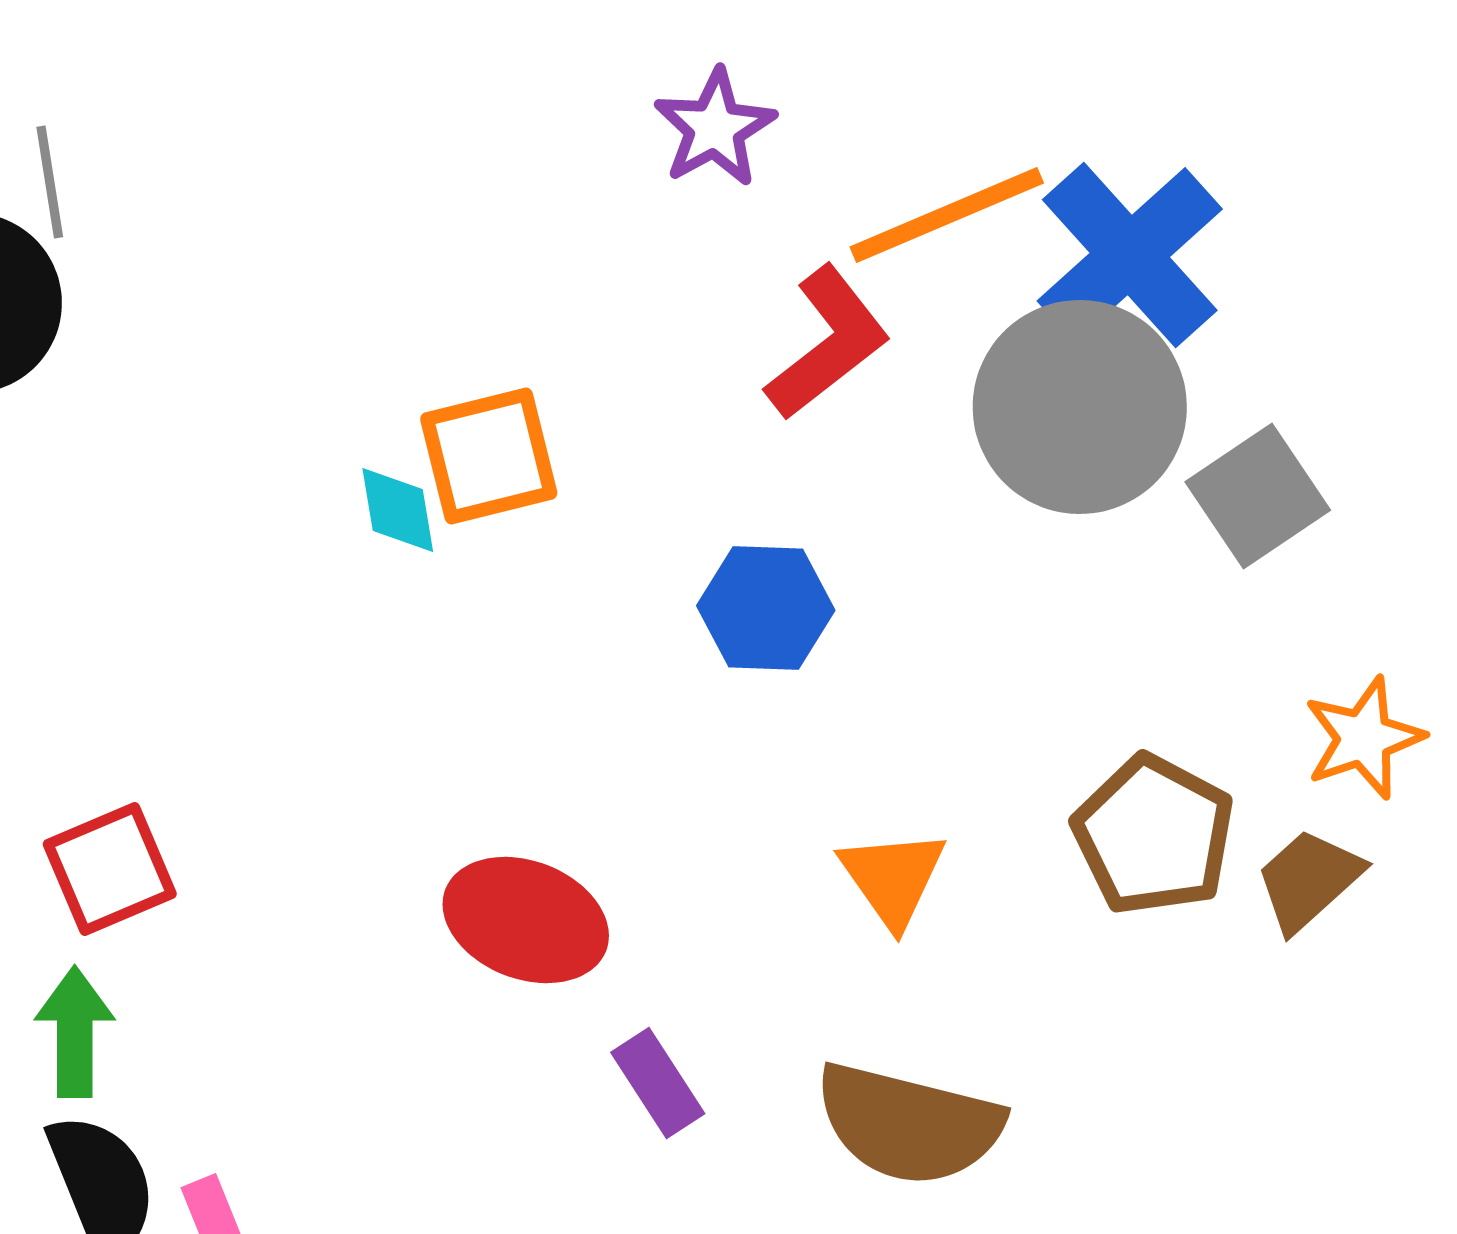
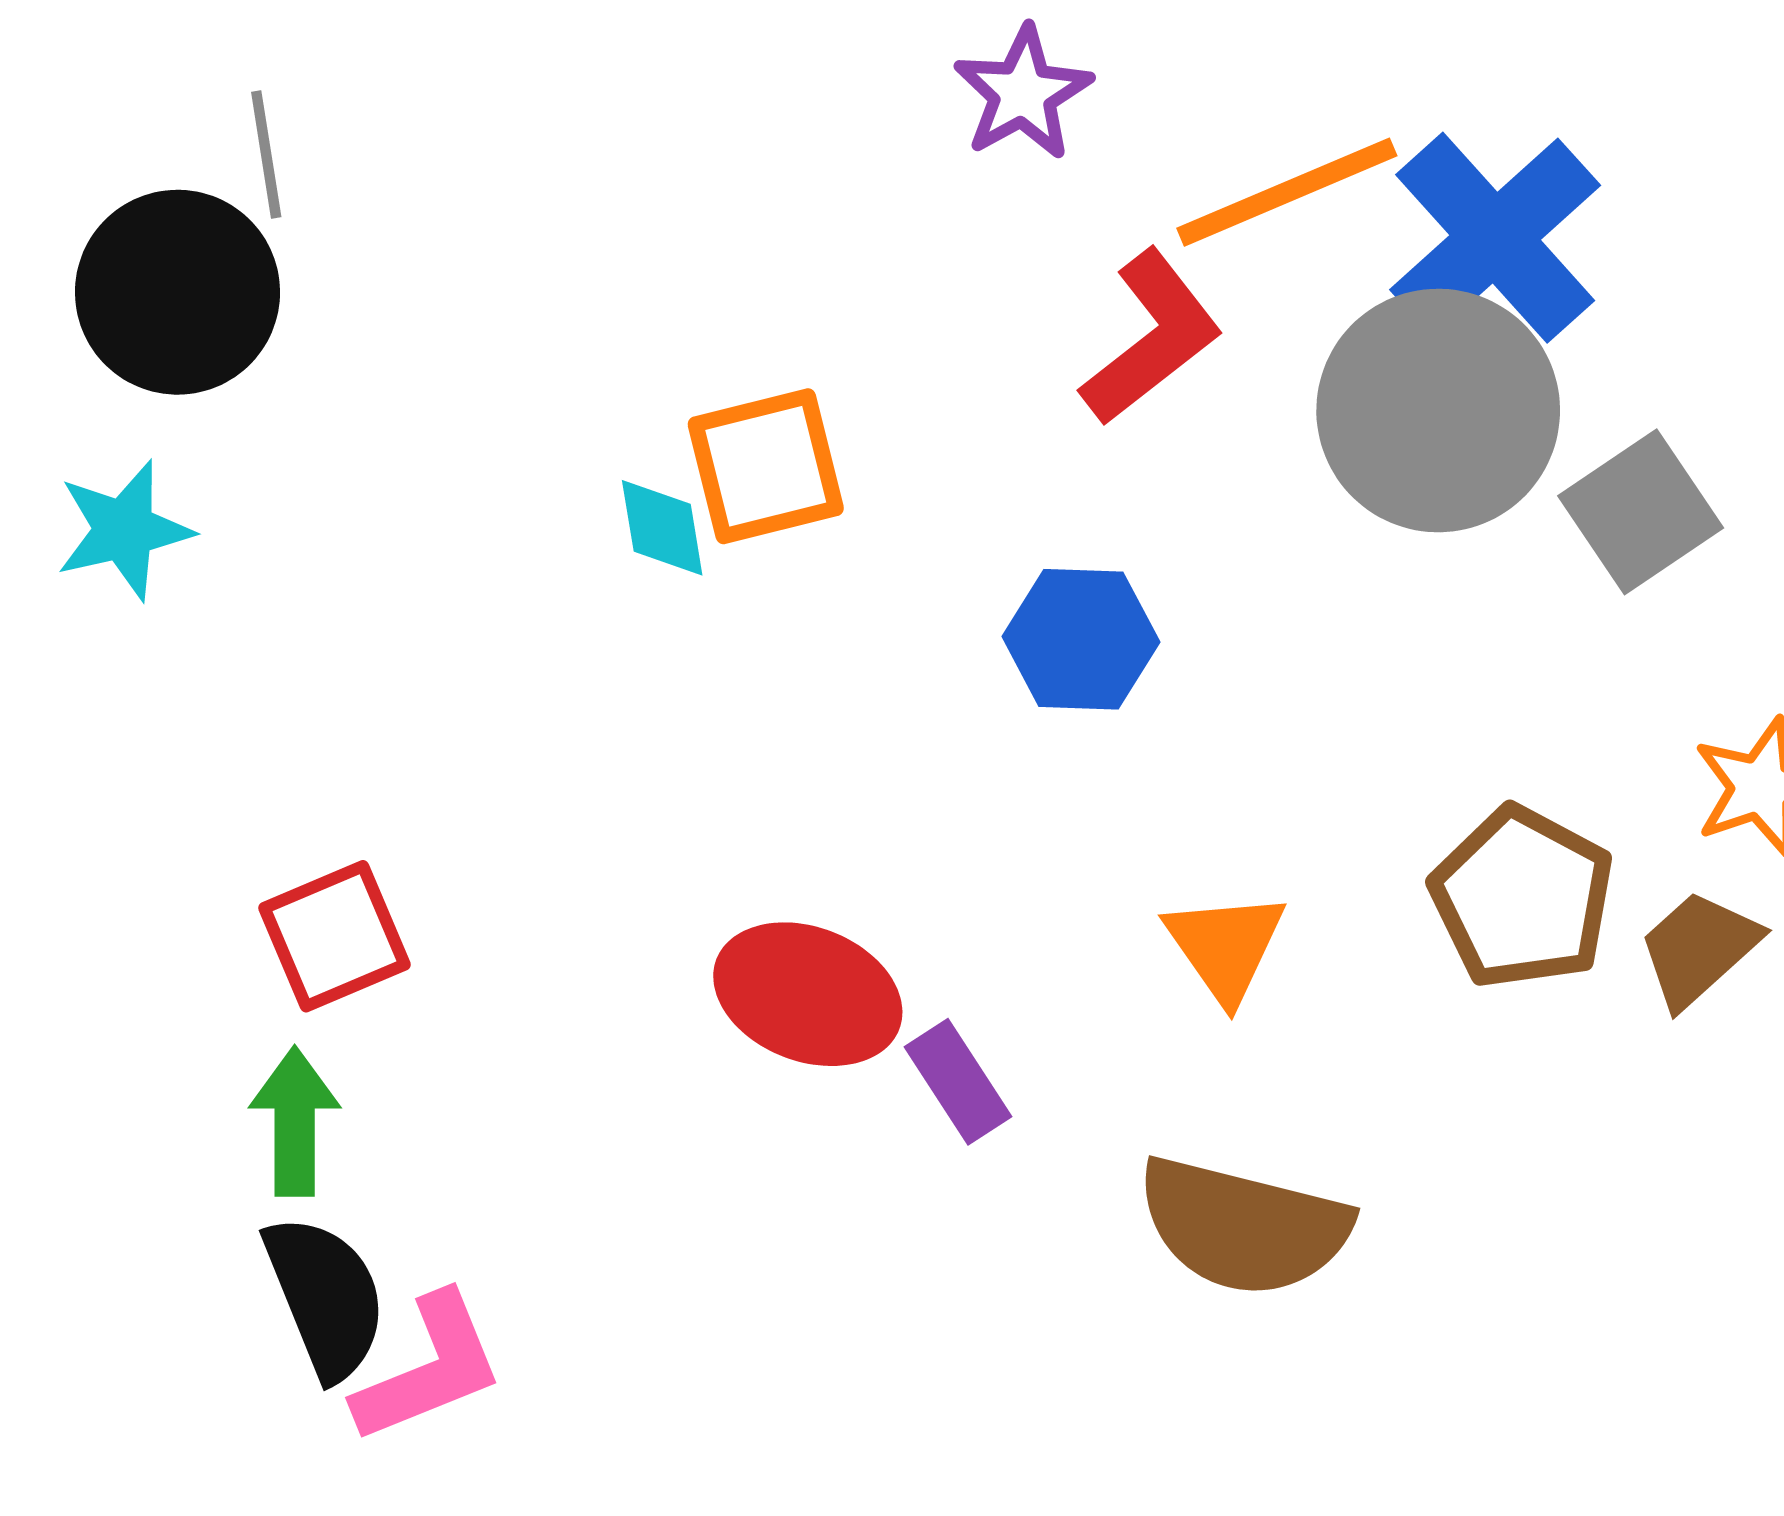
purple rectangle: (658, 1083) -> (958, 1082), moved

